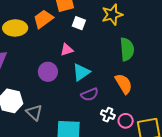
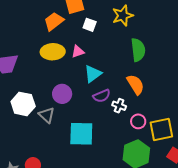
yellow ellipse: (15, 28) -> (53, 52), moved
purple circle: (48, 72) -> (62, 94), moved
white cross: (108, 115) -> (119, 106), moved

